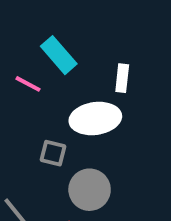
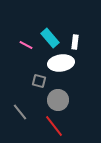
cyan rectangle: (59, 55) -> (50, 38), moved

